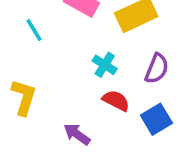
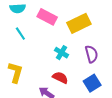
purple semicircle: (157, 69) -> (91, 54), turned -36
red semicircle: (116, 101) -> (60, 78), moved

